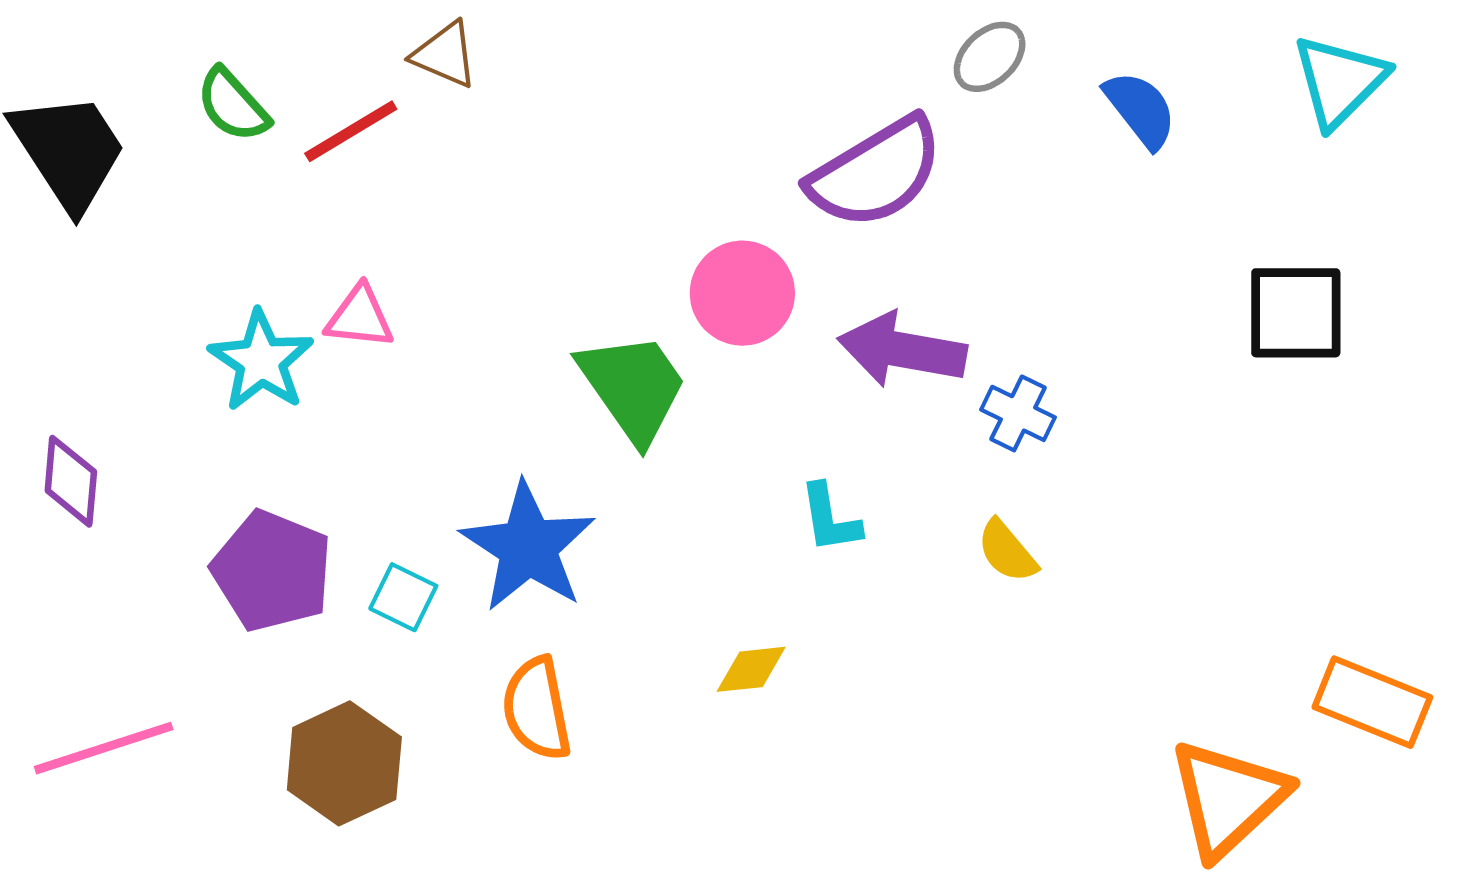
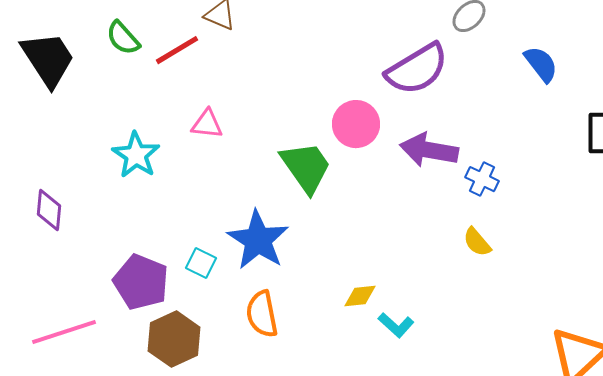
blue semicircle: (1140, 109) -> (541, 64), moved
pink triangle: (360, 317) -> (207, 124), moved
cyan L-shape: (830, 518) -> (396, 325), moved, turned -39
purple pentagon: (272, 571) -> (141, 282), moved

